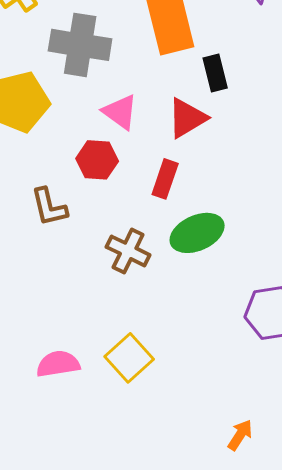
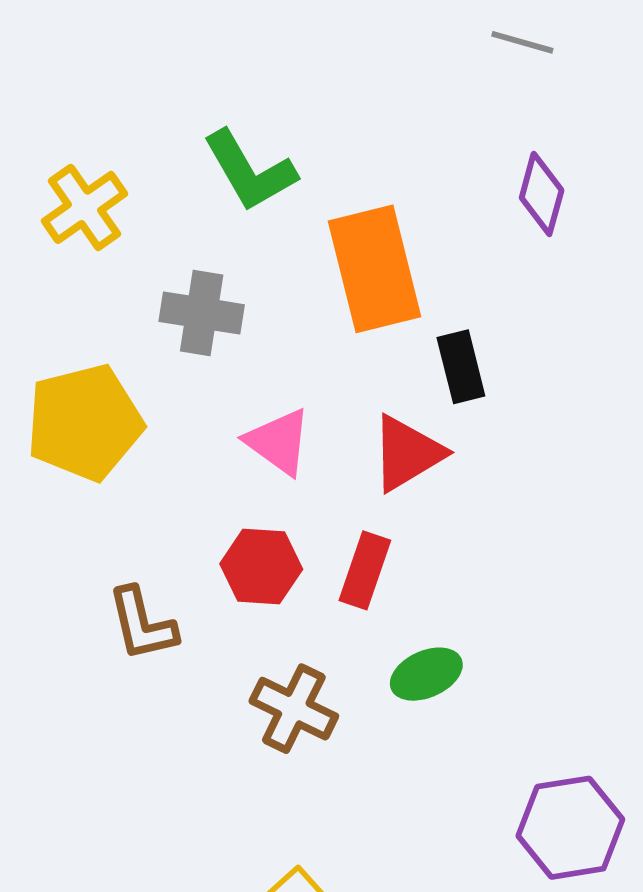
gray cross: (80, 45) -> (202, 313), size x0.7
red hexagon: (97, 160) -> (261, 567), moved
green ellipse: (197, 233) -> (426, 674), size x0.7

